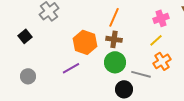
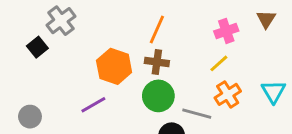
black square: (25, 36) -> (37, 47), moved

